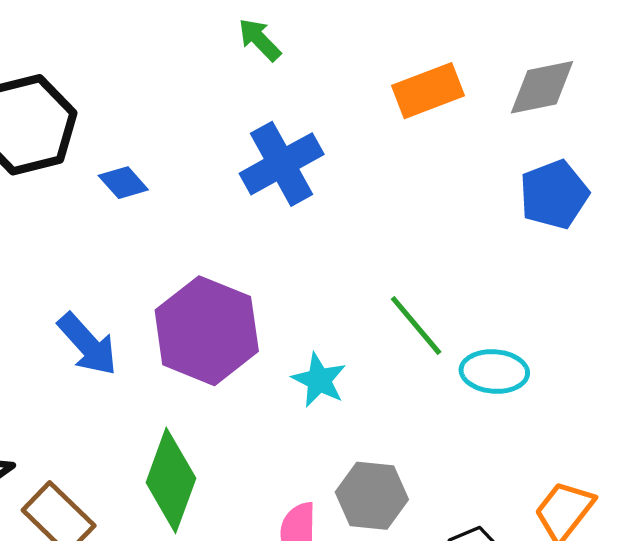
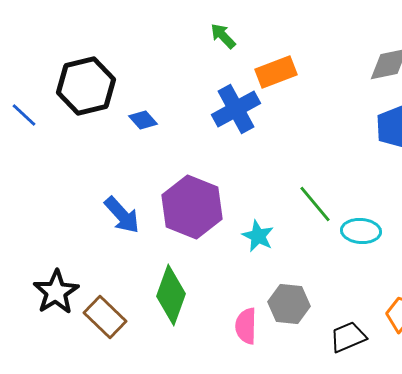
orange rectangle: (428, 91) -> (276, 72), moved

